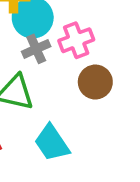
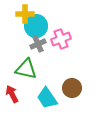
brown circle: (95, 82) -> (72, 88), moved

